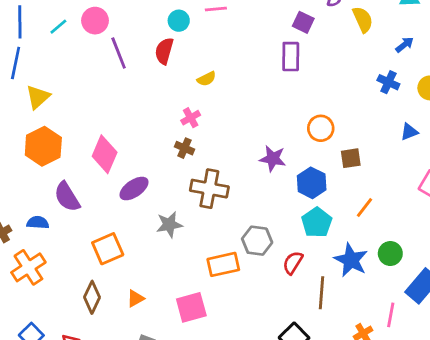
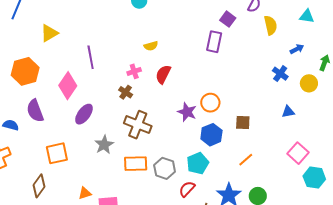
red semicircle: (164, 51) -> (163, 74), moved
purple line: (119, 53) -> (91, 57), moved
yellow triangle: (38, 97) -> (49, 33), moved
orange circle: (321, 128) -> (210, 103), moved
purple ellipse: (134, 189) -> (84, 114), turned -30
cyan pentagon: (317, 222) -> (198, 163), moved
gray star: (169, 225) -> (104, 145), turned -30
orange rectangle: (223, 264) -> (136, 164), moved
orange triangle: (135, 298) -> (85, 193), moved

